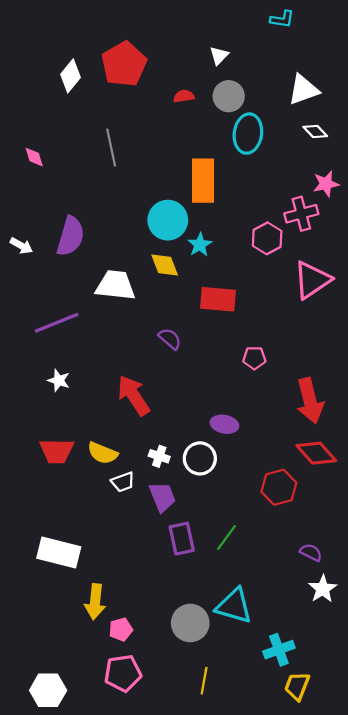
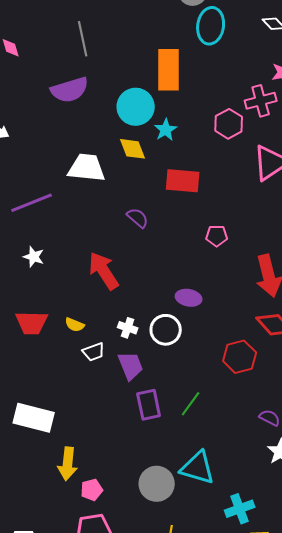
purple semicircle: (71, 236) -> (70, 90), moved, turned 57
yellow semicircle: (103, 453) -> (75, 325), size x0.7

